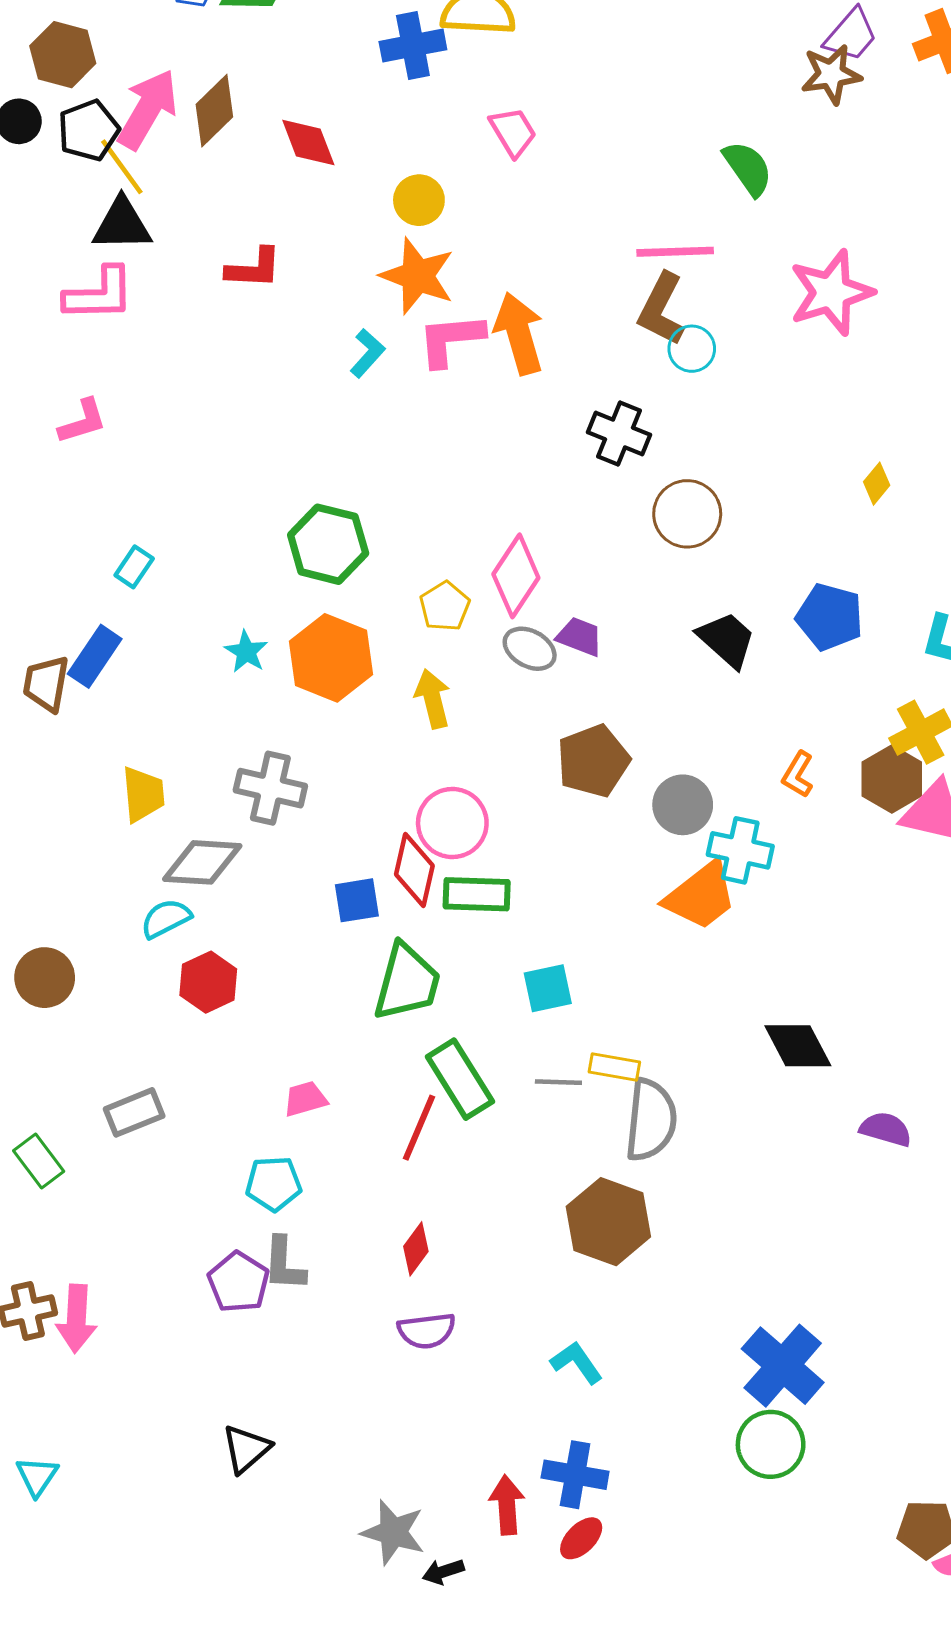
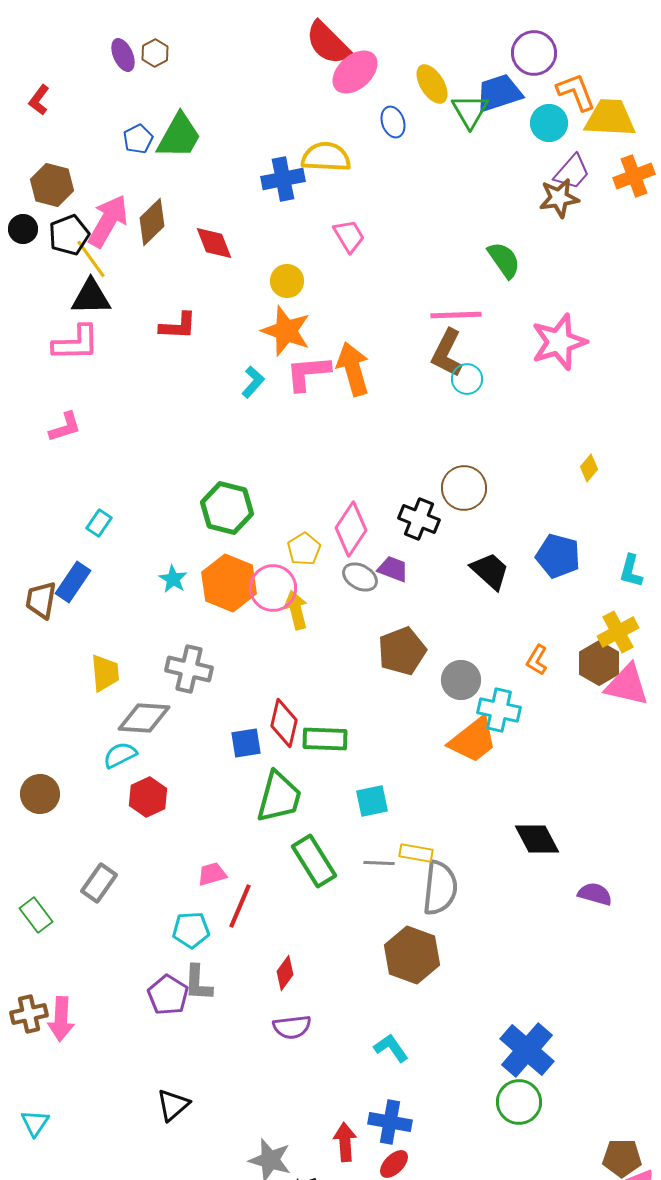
black cross: (619, 434) -> (419, 519), moved
pink circle: (452, 823) -> (273, 588), moved
gray rectangle: (134, 1112) -> (99, 883), turned -33
red line: (419, 1128) -> (240, 906), moved

